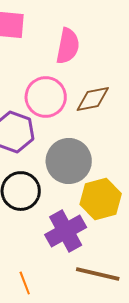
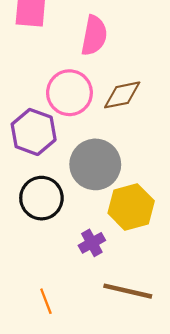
purple cross: (66, 231) -> (92, 243), size x0.6

